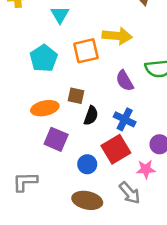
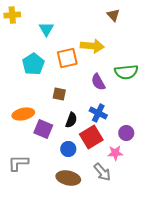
orange ellipse: (45, 108) -> (23, 114), moved
black semicircle: (91, 116) -> (71, 120), moved

